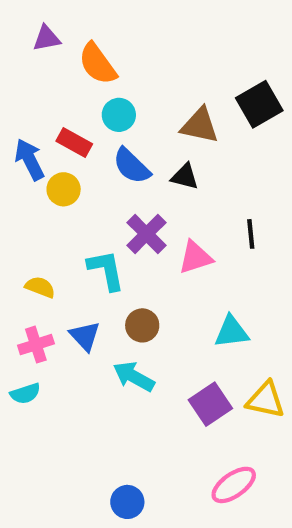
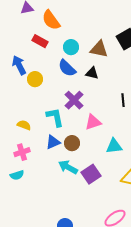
cyan circle: (119, 115) -> (71, 47), moved
red rectangle: (74, 143) -> (40, 41), moved
pink triangle: (195, 257) -> (93, 122), moved
blue triangle: (85, 336) -> (53, 142), moved, turned 49
purple square: (210, 404) -> (91, 174), moved

